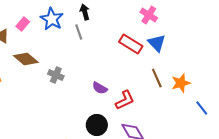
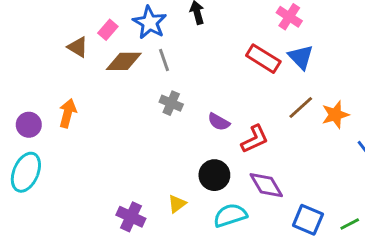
gray line: (79, 32) -> (164, 60), moved
brown diamond: (26, 59) -> (124, 61), moved, turned -40
gray cross: (56, 75) -> (171, 103), moved
brown line: (157, 78) -> (301, 107), turned 72

